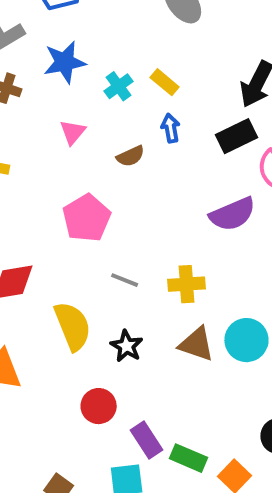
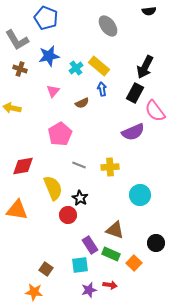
yellow rectangle: (165, 82) -> (99, 66), size x1.5
black rectangle: (236, 136) -> (135, 93), turned -36
brown triangle: (197, 344) -> (115, 230), moved
red circle: (99, 406) -> (68, 215), moved

